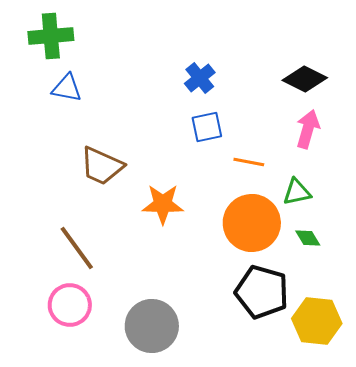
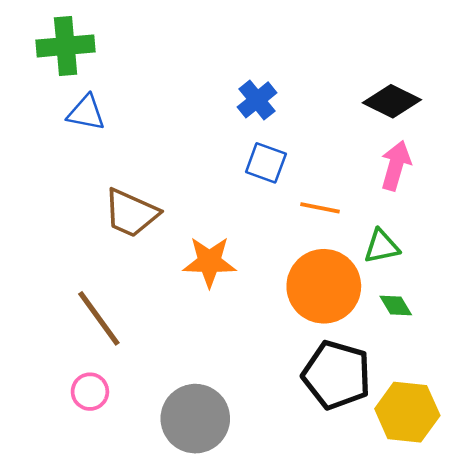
blue square: (207, 127) -> (266, 163), turned 32
pink circle: (70, 305) -> (90, 392), size x0.7

